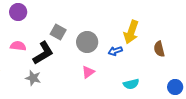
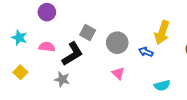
blue arrow: (115, 51) -> (146, 52), turned 40
pink triangle: (88, 72) -> (118, 73), turned -40

